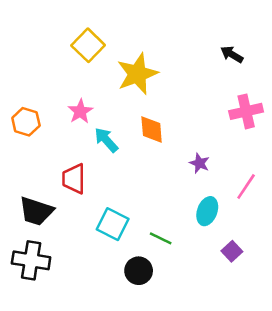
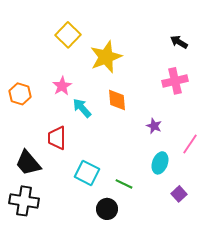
pink cross: (246, 111) -> (175, 81), moved
black trapezoid: (36, 211) -> (28, 163), turned 32

